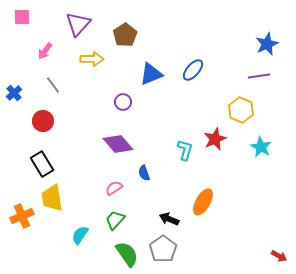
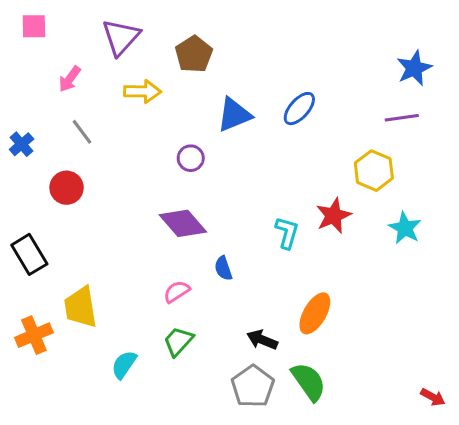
black rectangle: (42, 164) -> (29, 254), moved
green semicircle: (127, 254) -> (309, 382), moved

